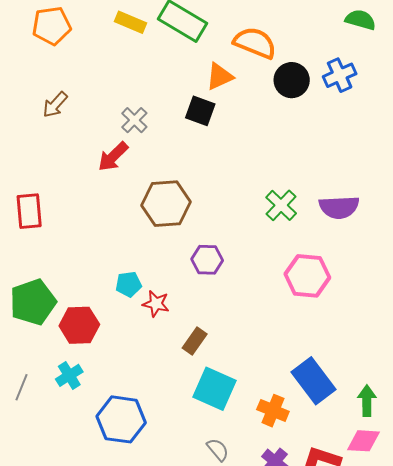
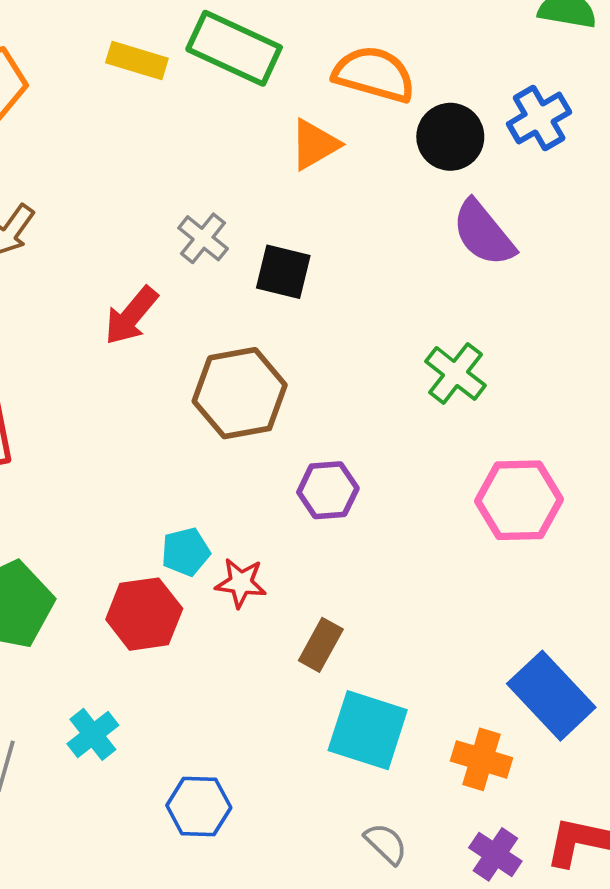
black square: (200, 111) -> (283, 272), moved
gray cross: (134, 120) -> (203, 238), moved
purple semicircle: (339, 207) -> (483, 233), moved, turned 60
red hexagon: (79, 325) -> (144, 614), moved
blue hexagon: (121, 419) -> (199, 807), size x0.7

